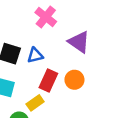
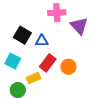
pink cross: (46, 17) -> (57, 13), turned 36
purple triangle: (79, 42) -> (79, 26), moved

